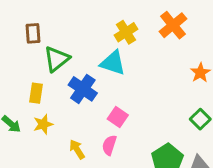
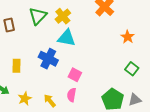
yellow cross: (126, 32) -> (63, 16), moved
green triangle: (57, 59) -> (38, 16), moved
yellow star: (43, 124) -> (25, 99), moved

